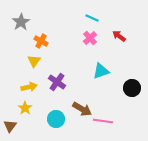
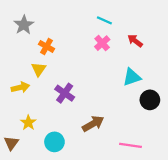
cyan triangle: (101, 71) -> (132, 77), moved
yellow arrow: (29, 87) -> (20, 87), moved
brown arrow: (82, 109) -> (93, 124), turned -60
cyan circle: (56, 119) -> (54, 142), moved
pink line: (103, 121) -> (131, 145), moved

